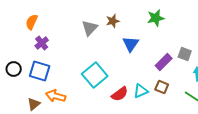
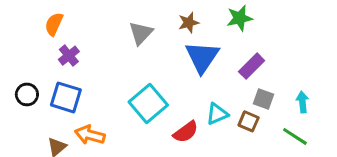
brown star: (113, 21) -> (189, 23), moved
blue triangle: (131, 44) -> (202, 57), size x1.4
gray square: (185, 54) -> (264, 99), moved
purple rectangle: (164, 62) -> (252, 66), moved
cyan triangle: (141, 91) -> (217, 114), moved

